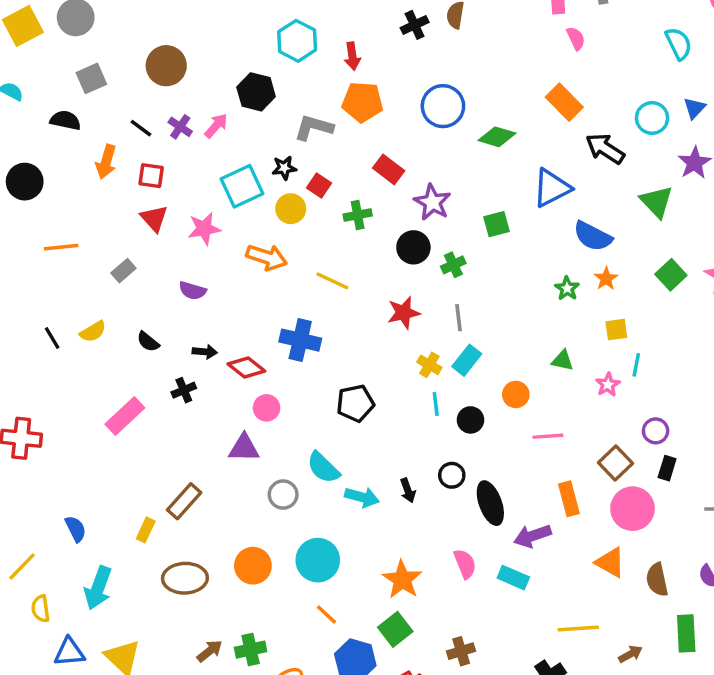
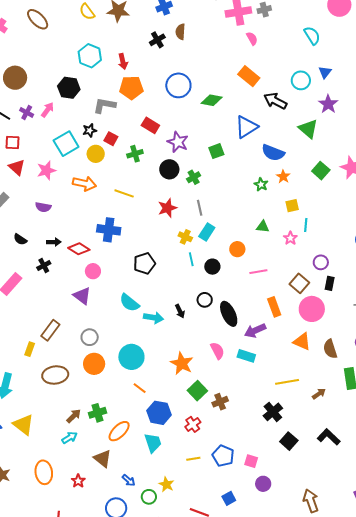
purple triangle: (244, 448) -> (82, 296), turned 42
gray circle: (283, 495) -> (90, 337), moved
green square: (395, 629) -> (197, 391), moved

